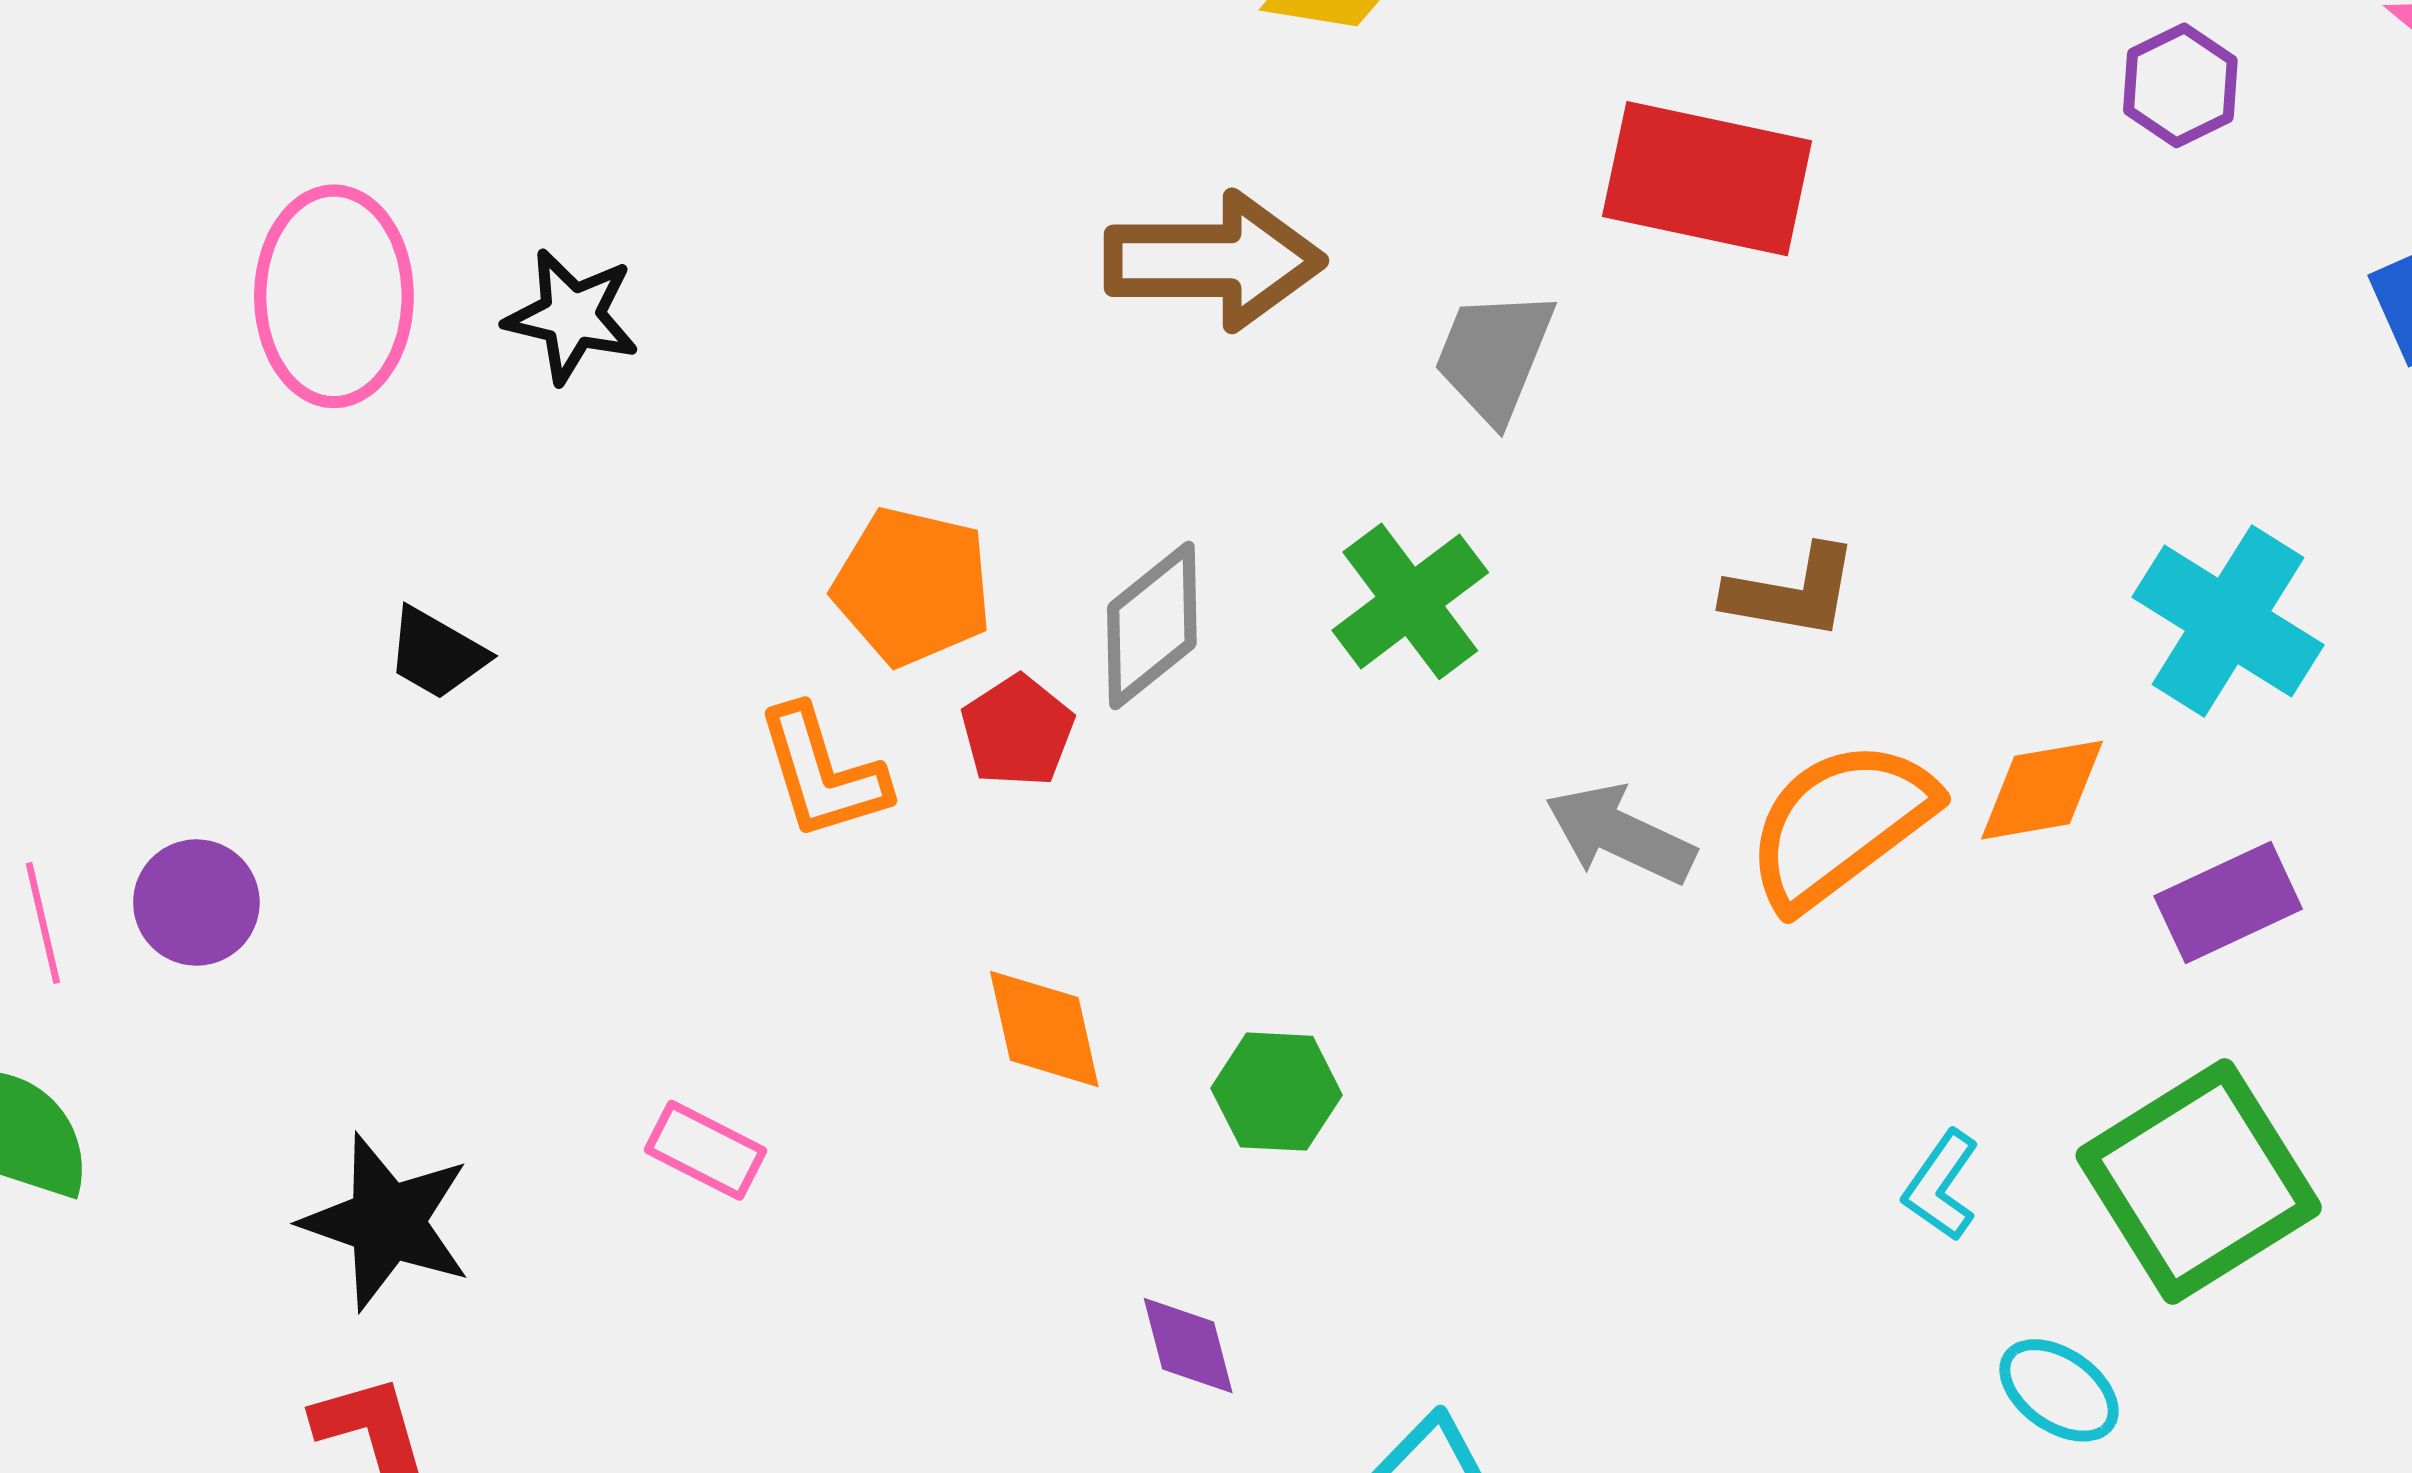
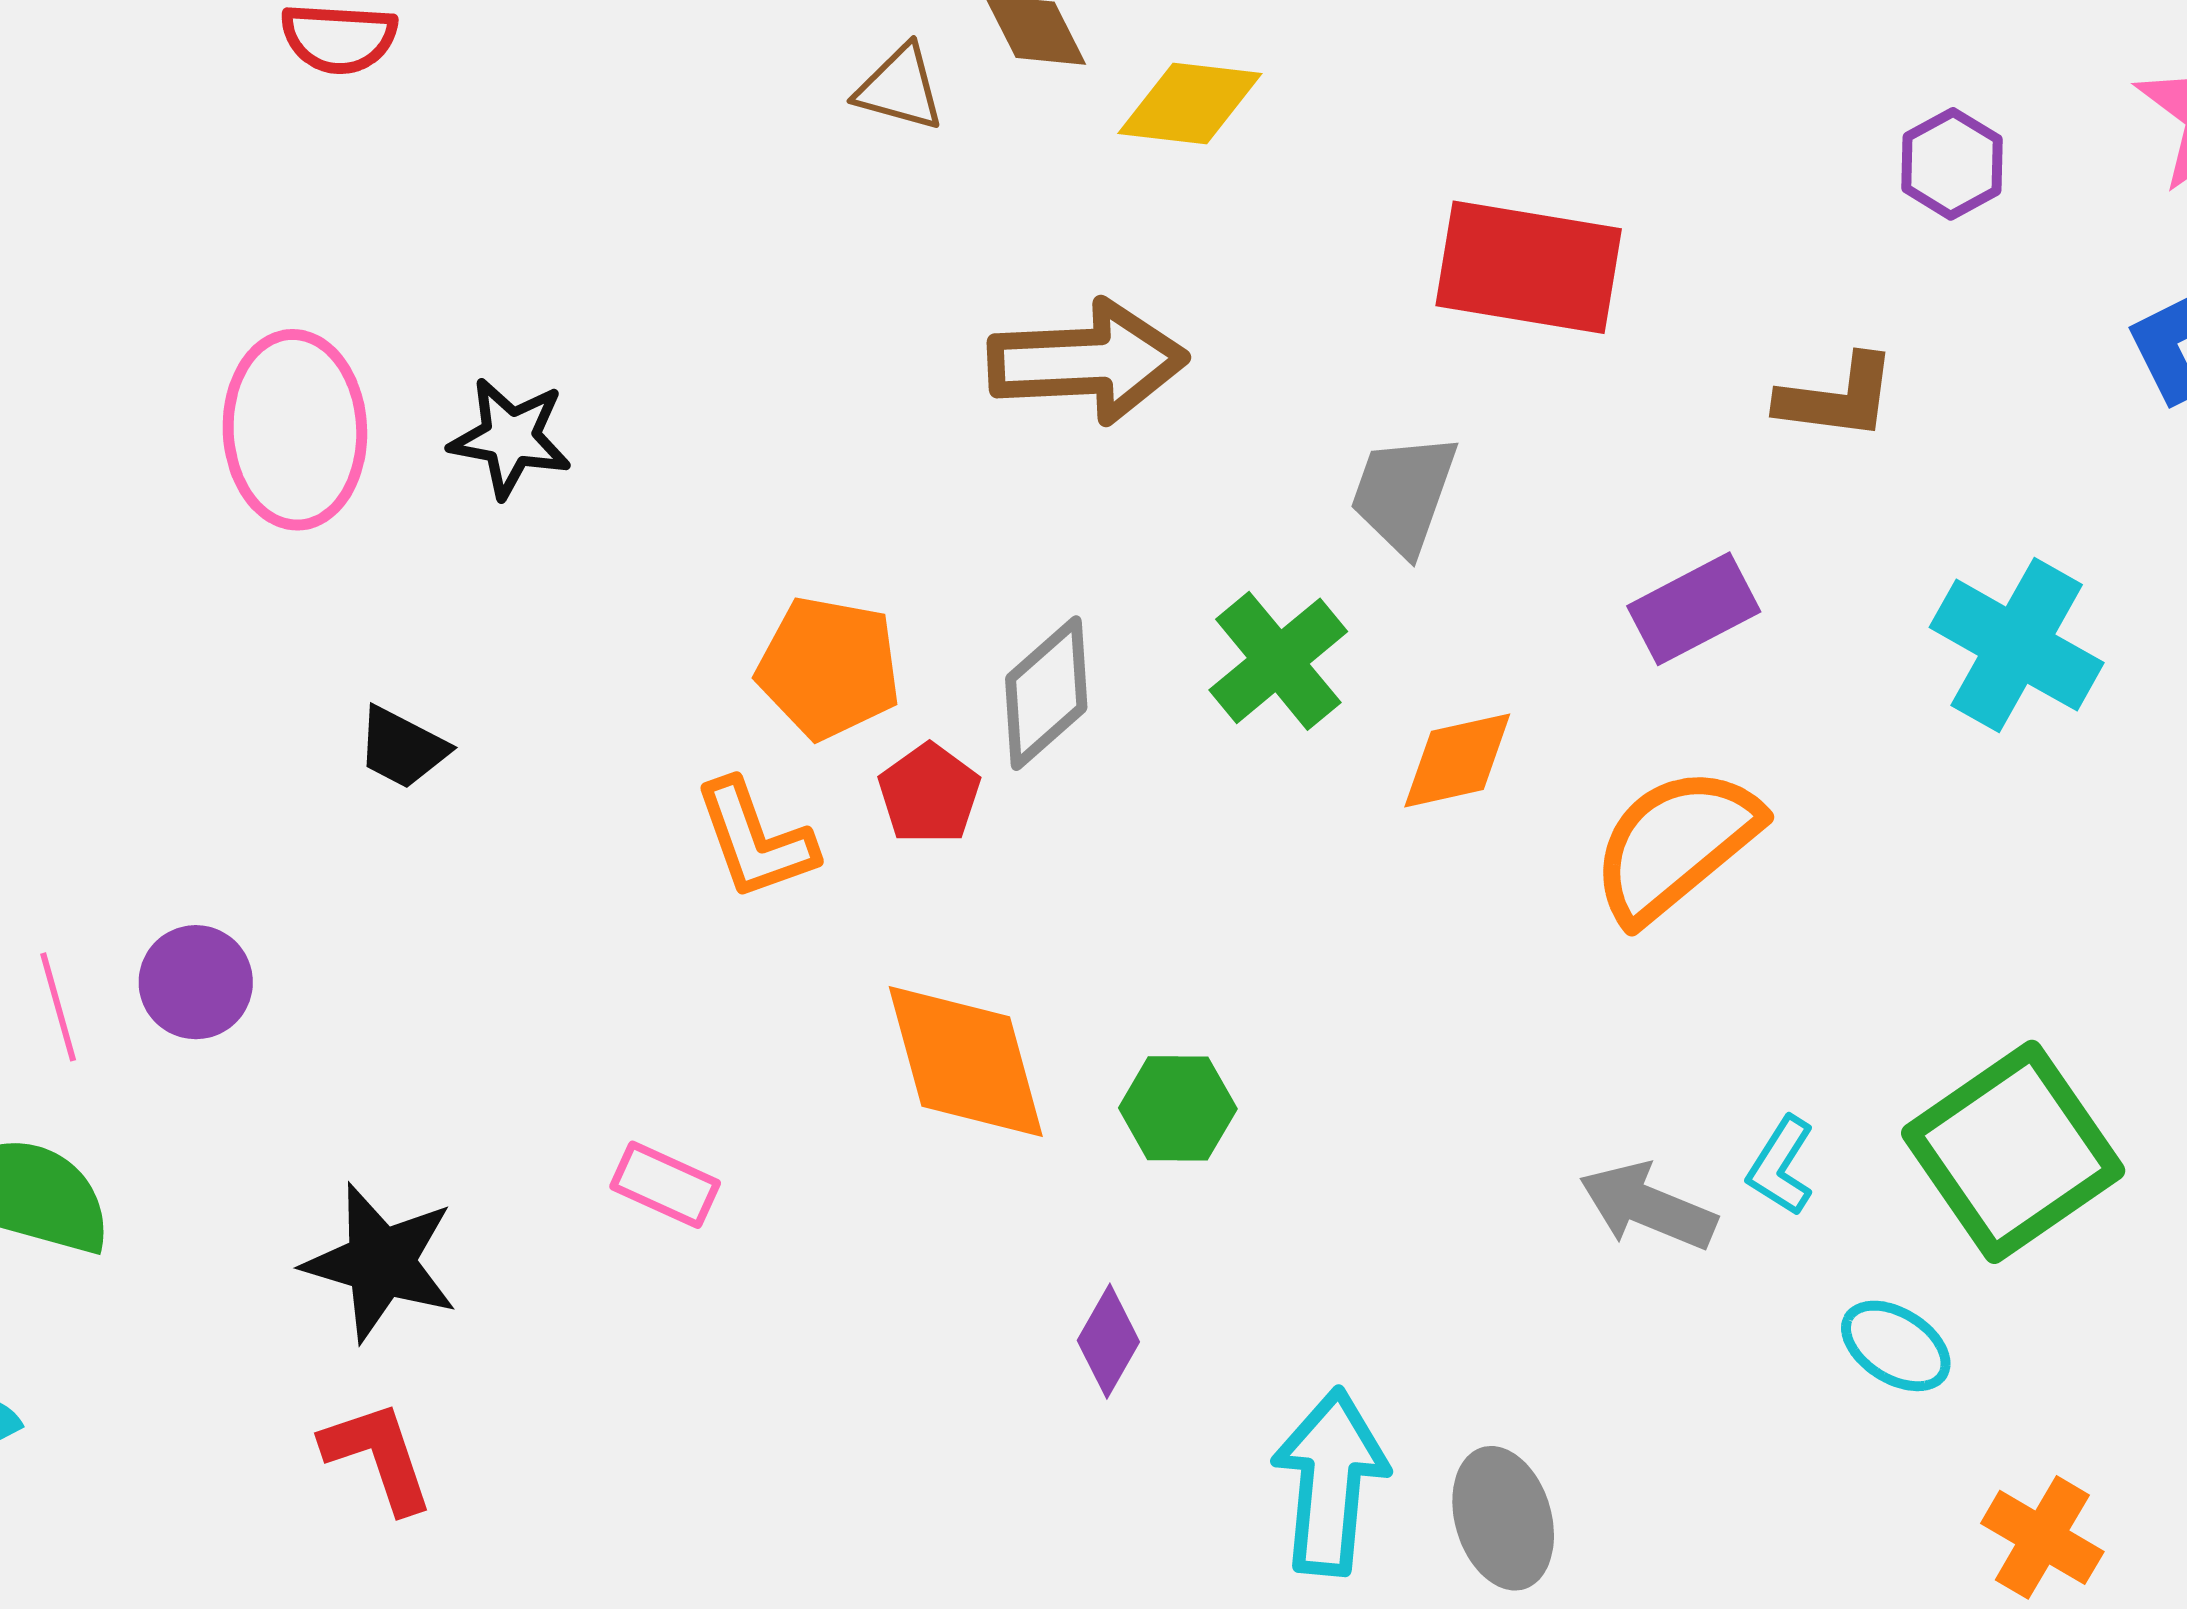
gray trapezoid: (1494, 356) -> (1404, 494), moved
brown L-shape: (1792, 592) -> (1837, 397), moved
orange diamond: (2042, 790) -> (1457, 760), moved
gray arrow: (1620, 834) -> (1648, 1206), moved
purple rectangle: (2228, 902) -> (1694, 609), moved
orange diamond: (1044, 1029) -> (966, 1061), size x1.5
purple diamond: (1188, 1346) -> (1108, 1341), turned 47

